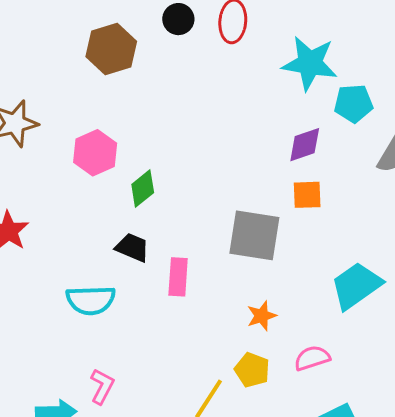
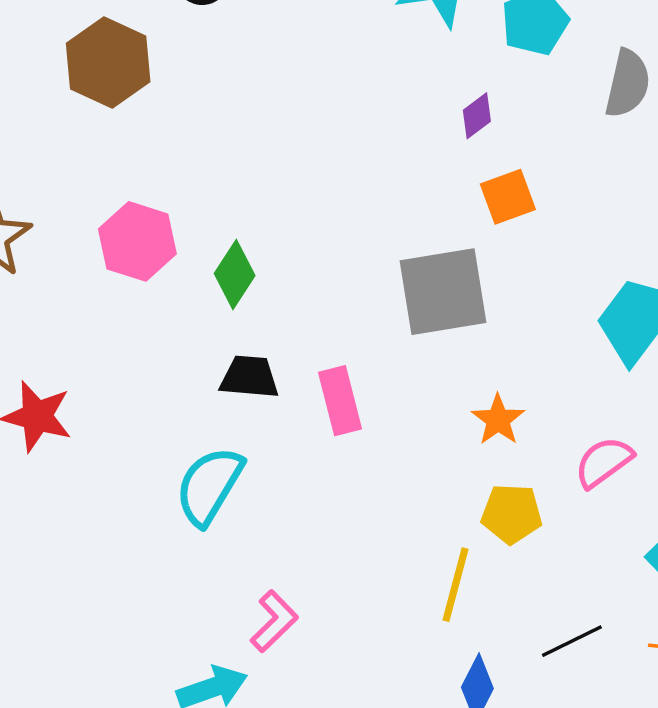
purple diamond: (305, 145) -> (477, 116), size x0.7
cyan semicircle: (91, 300) -> (209, 486), turned 141
pink L-shape: (102, 386) -> (274, 621), turned 36

